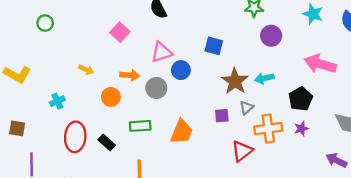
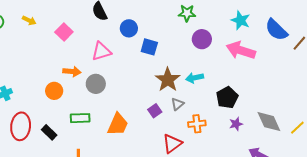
pink arrow: (320, 64) -> (241, 50), moved
yellow arrow: (86, 70) -> (29, 20), moved
blue circle: (181, 70) -> (129, 28), moved
purple square: (222, 116) -> (155, 111), turned -32
orange cross: (268, 129) -> (197, 124), size x0.7
purple star: (301, 129) -> (236, 124), moved

